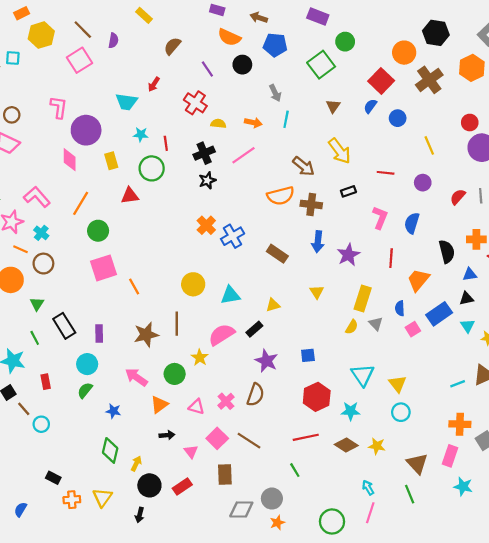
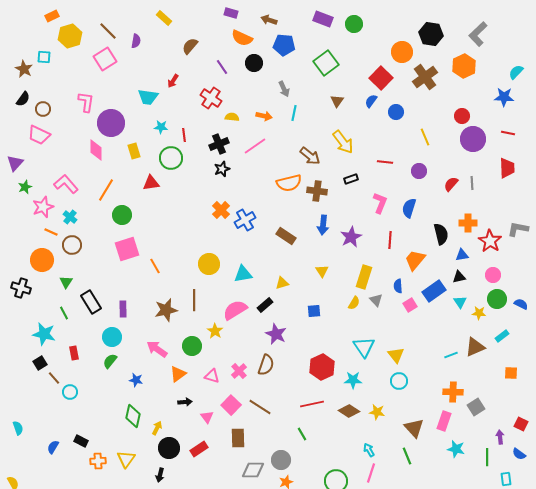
green circle: (345, 42) -> (354, 24), moved
blue square: (308, 355) -> (314, 311), moved
blue semicircle: (20, 509) -> (53, 447), moved

